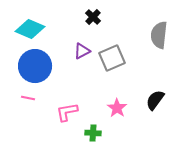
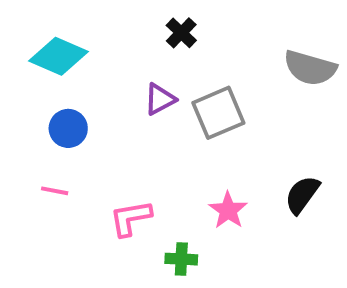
gray semicircle: (159, 35) -> (310, 68), turned -80
blue circle: (35, 66) -> (68, 128), size x0.6

